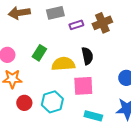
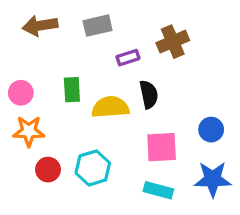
purple rectangle: (76, 25) -> (128, 58), moved
green rectangle: (39, 53) -> (72, 90), turned -35
pink square: (83, 86) -> (162, 147), moved

